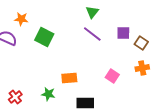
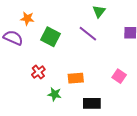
purple line: (92, 34) -> (88, 34), moved
red cross: (15, 97) -> (38, 72), moved

